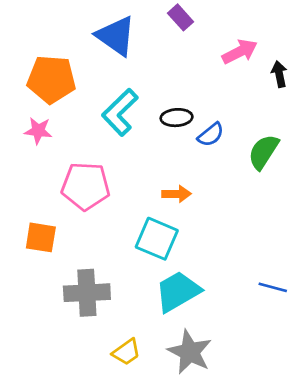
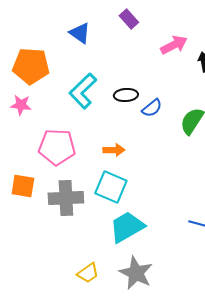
blue triangle: (116, 36) -> (80, 33), size x0.7
orange arrow: (177, 194) -> (114, 150), moved
gray cross: (87, 293) -> (66, 198), moved

